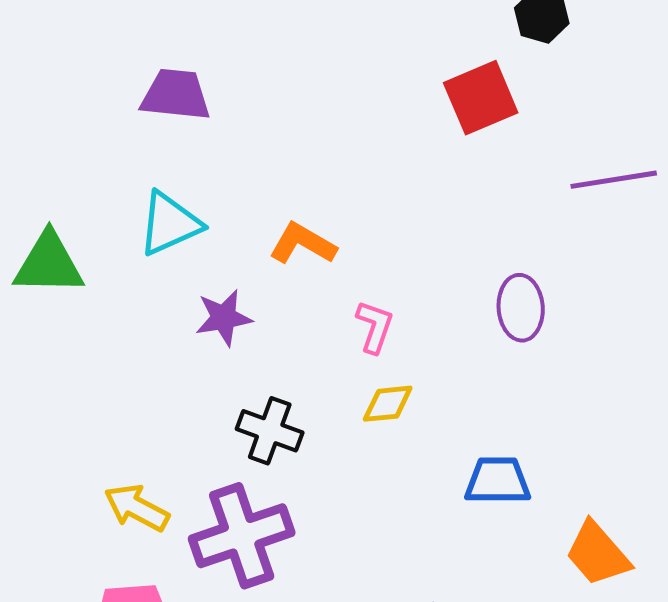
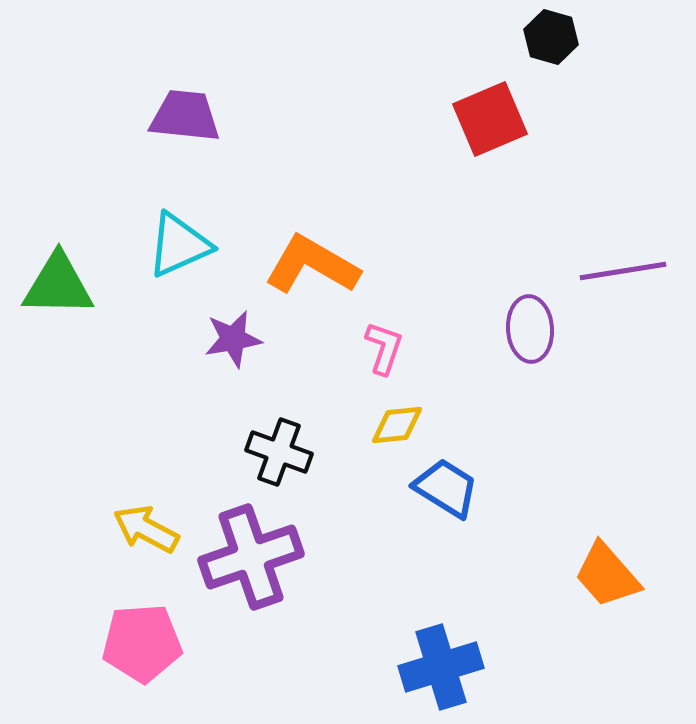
purple line: (614, 180) -> (623, 271), moved
orange L-shape: (303, 244) -> (312, 265), size x1.4
blue trapezoid: (498, 481) -> (446, 488), moved, turned 32

